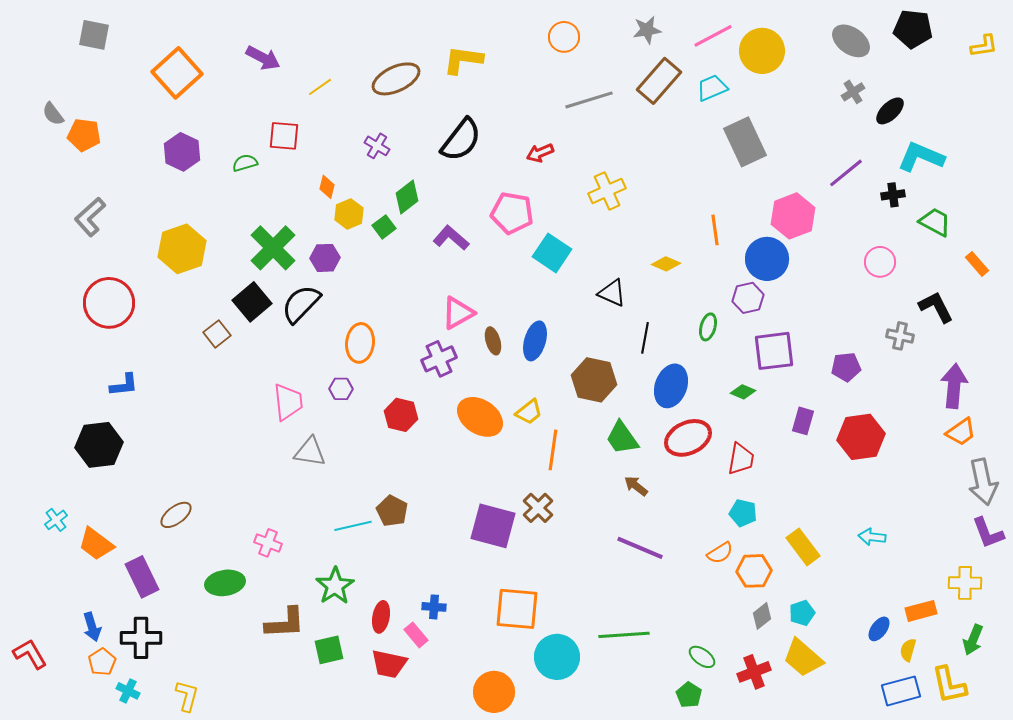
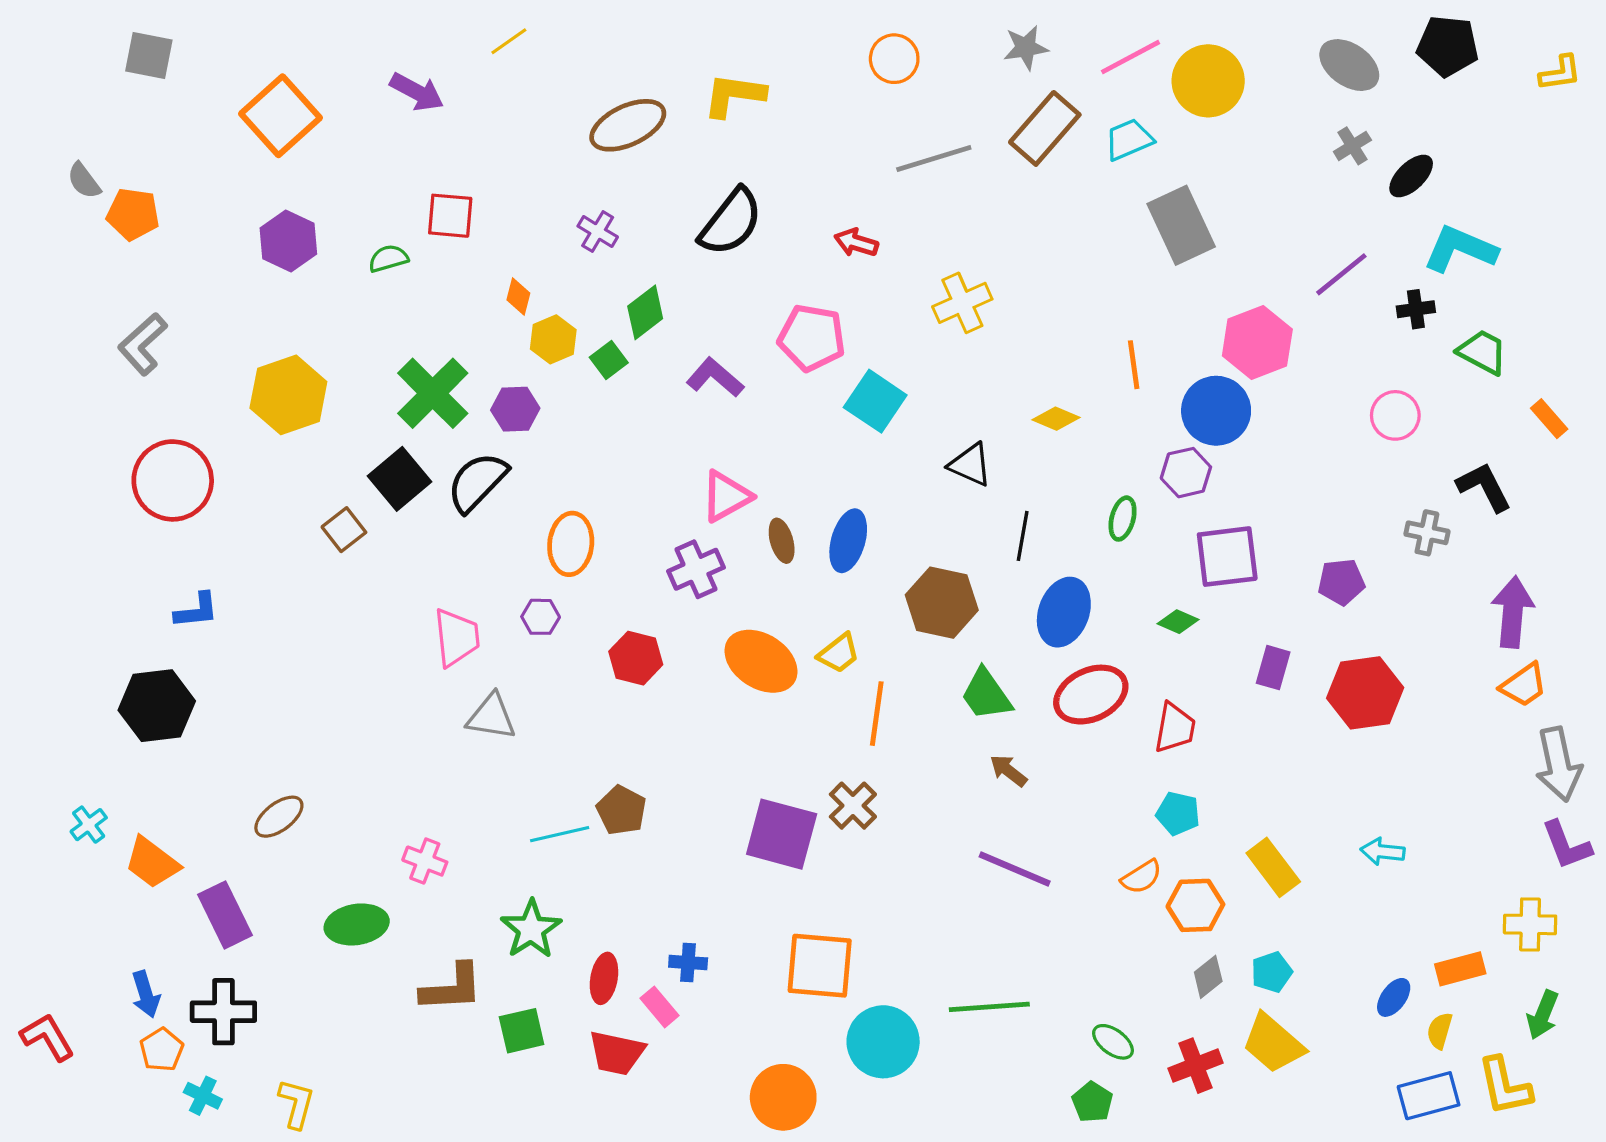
yellow line: (320, 87) -> (509, 41), moved
red arrow: (540, 153) -> (856, 243), turned 40

